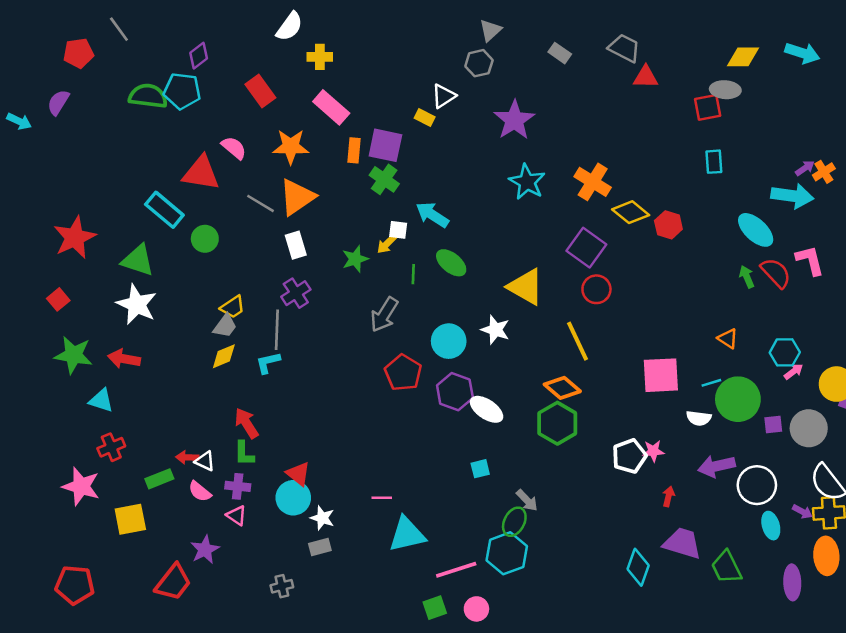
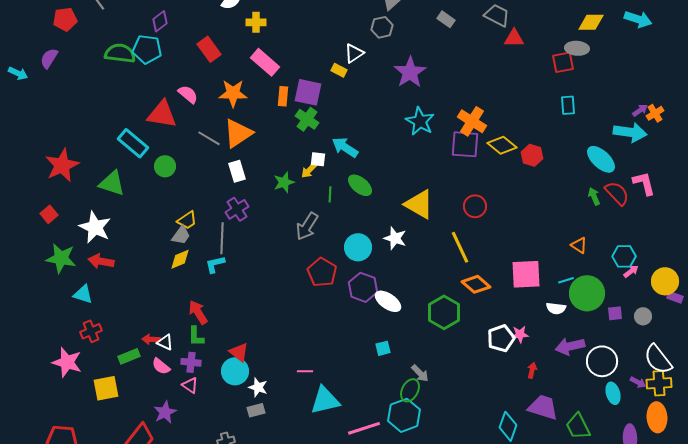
purple square: (586, 248) -> (465, 144), moved, turned -32
white star: (137, 304) -> (95, 227), moved
orange diamond: (562, 388) -> (476, 284), moved
gray circle: (809, 428) -> (643, 316), size x0.6

